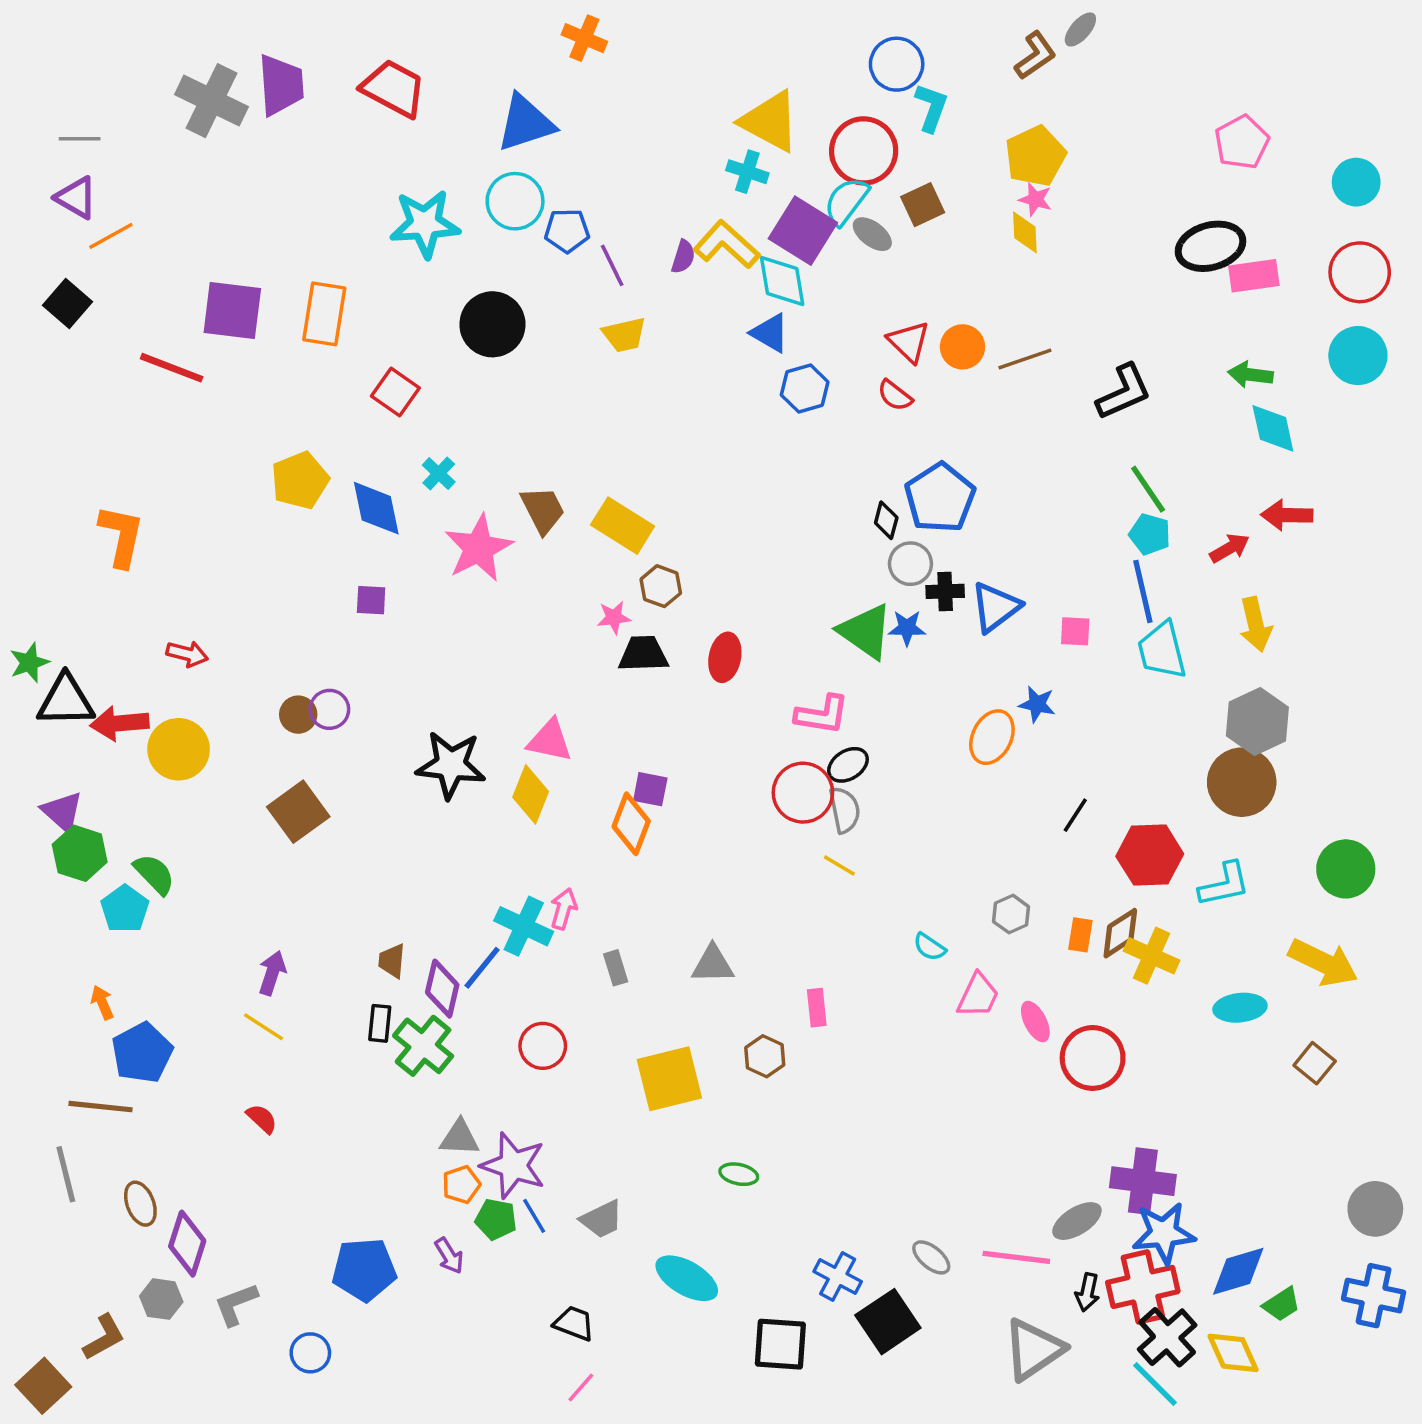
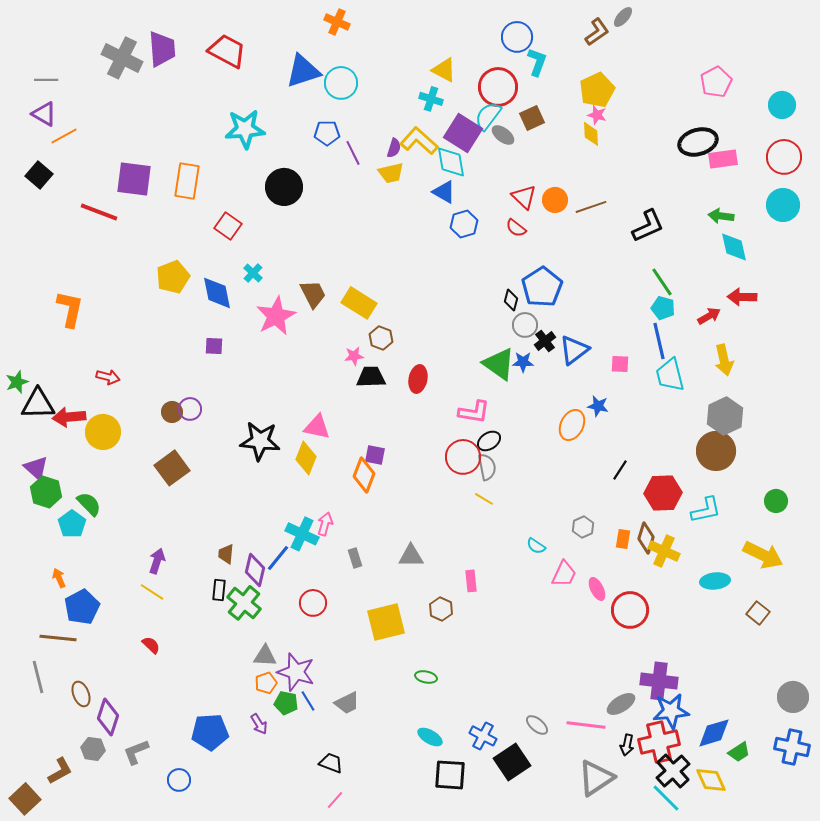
yellow triangle: (770, 121) -> (444, 70), size x0.7
cyan circle: (515, 201) -> (341, 83), moved
yellow trapezoid: (624, 335) -> (391, 173), moved
black cross: (945, 591) -> (545, 341), turned -35
green circle: (1346, 869) -> (776, 501), size x0.7
brown diamond: (1120, 933) -> (646, 538), turned -40
cyan ellipse: (687, 1278) -> (430, 737), moved, size x0.7

